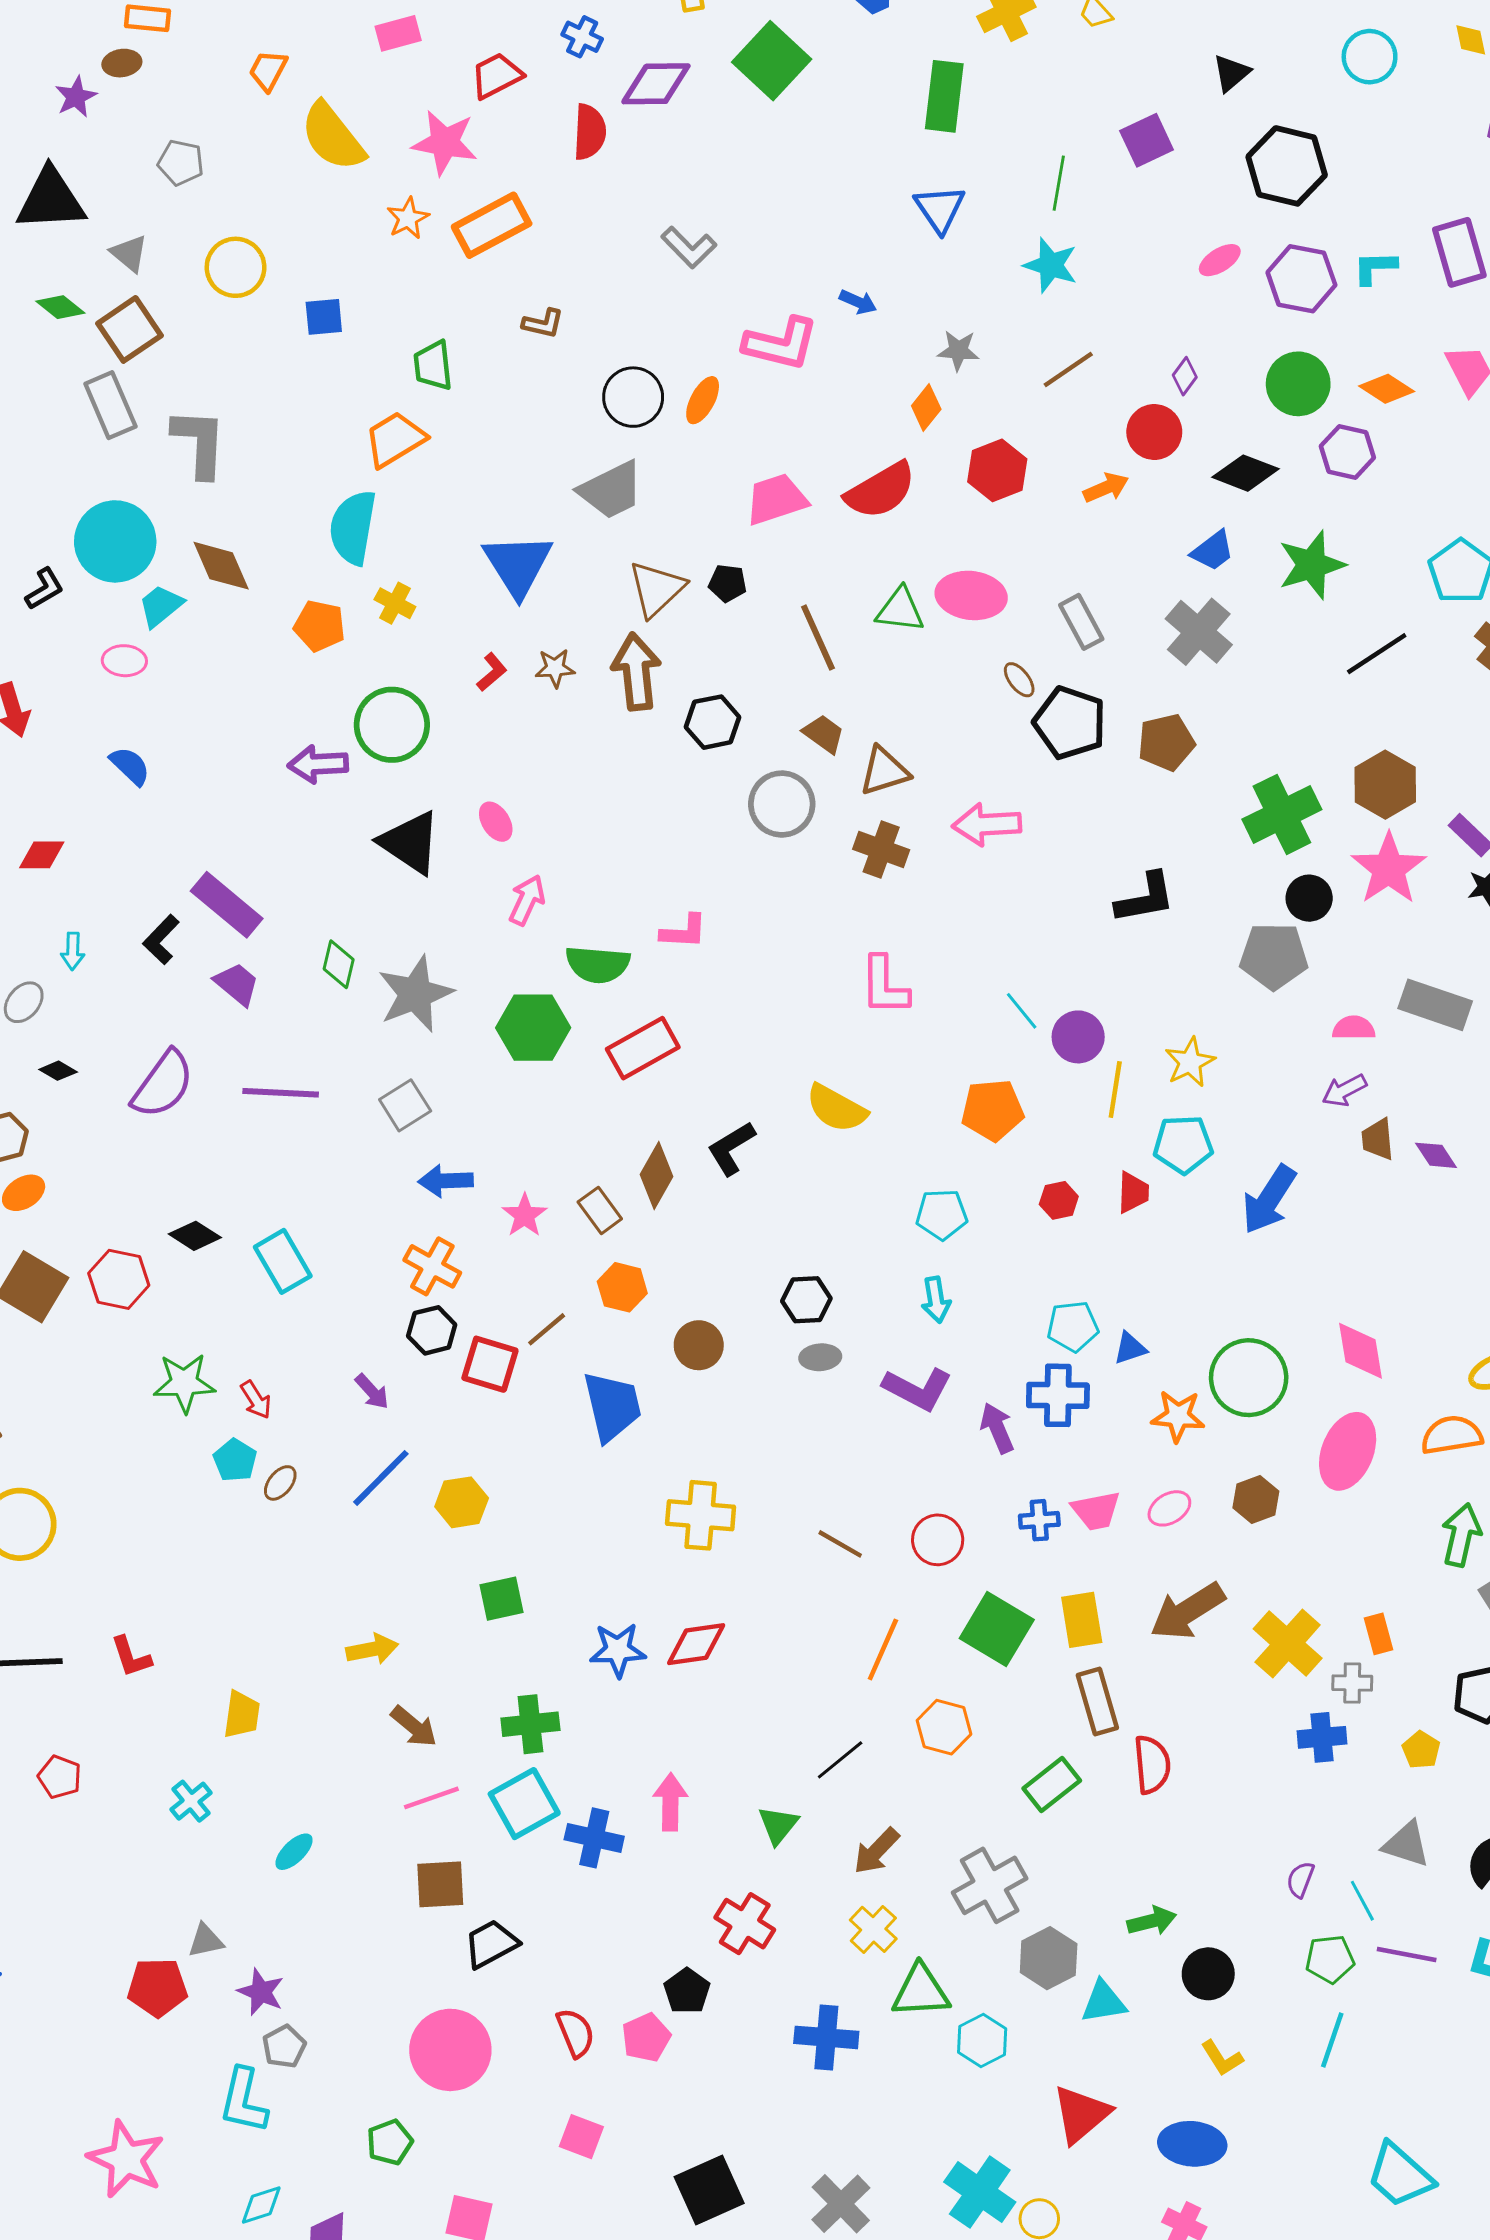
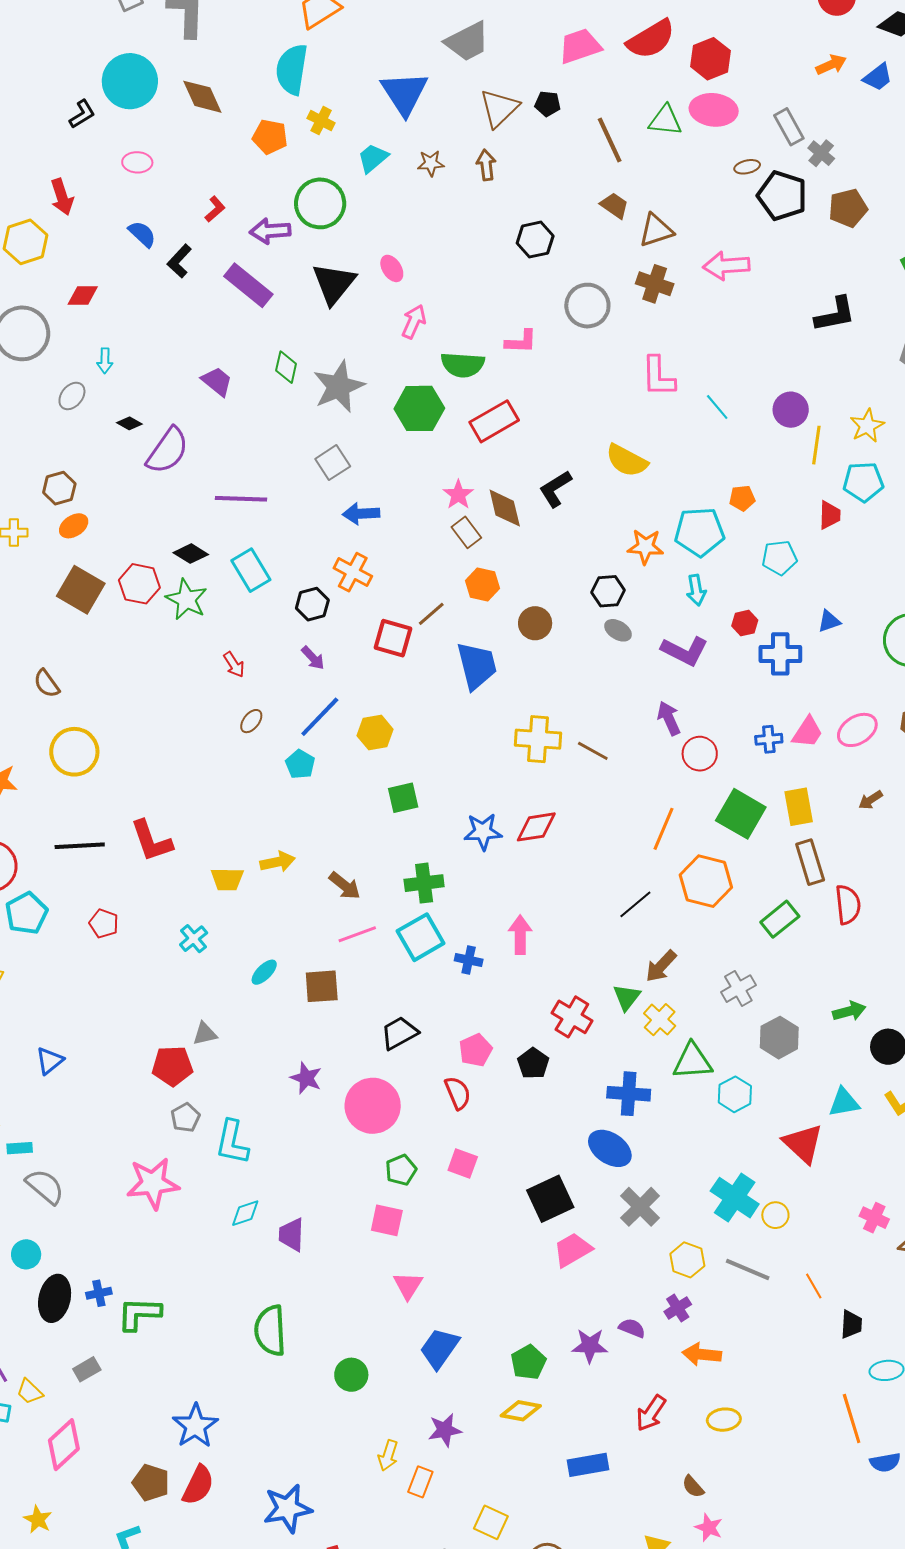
red hexagon: (997, 470) -> (711, 59), moved
orange arrow: (1106, 488) -> (831, 65), moved
cyan trapezoid: (161, 606) -> (373, 158), moved
gray cross: (1199, 632) -> (821, 153), moved, size x0.6
red L-shape: (492, 672) -> (215, 209), moved
brown arrow: (636, 672) -> (486, 165), size x0.6
brown ellipse: (1019, 680) -> (747, 167), turned -65
black hexagon: (713, 722) -> (535, 240), moved
gray circle: (782, 804) -> (587, 306), moved
black triangle: (410, 843) -> (334, 284), turned 36
purple rectangle: (227, 905) -> (248, 285), moved
black L-shape: (161, 940) -> (179, 261), moved
cyan line: (1022, 1011) -> (717, 407), moved
black diamond: (58, 1071) -> (129, 423), moved
purple line: (281, 1093) -> (241, 499), moved
orange pentagon: (993, 1110) -> (742, 498), moved, size x0.6
brown diamond: (657, 1176) -> (505, 508), turned -42
red hexagon: (1059, 1200) -> (745, 623), moved
cyan pentagon: (942, 1214) -> (699, 532), size x1.4
pink star: (525, 1215) -> (458, 495), moved
cyan pentagon: (1073, 1326) -> (779, 558), moved
black hexagon: (432, 1330) -> (312, 604), moved
gray ellipse: (820, 1357) -> (618, 630), turned 36
green star: (184, 1383) -> (187, 599), moved, turned 30
orange star: (1178, 1416) -> (645, 547), moved
purple arrow: (997, 1428) -> (669, 718), moved
cyan pentagon: (235, 1460) -> (300, 764), moved
pink ellipse: (1169, 1508) -> (857, 730), size x1.4
pink trapezoid: (1096, 1511) -> (807, 732), turned -45
brown line: (840, 1544) -> (593, 751), moved
brown arrow: (1187, 1611) -> (871, 800), size x0.5
yellow arrow: (372, 1649) -> (278, 862), moved
red L-shape: (131, 1657) -> (151, 841), size x1.5
yellow trapezoid: (242, 1715) -> (227, 879), turned 84
orange hexagon: (944, 1727) -> (706, 881), size x1.4
green triangle: (778, 1825) -> (627, 997), moved
blue cross: (594, 1838) -> (469, 960), size x0.7
brown square: (440, 1884) -> (322, 986), moved
gray cross: (990, 1885) -> (738, 989), size x0.7
purple star: (261, 1992) -> (306, 1078), moved
cyan triangle: (1104, 2002) -> (844, 1102), moved
pink pentagon: (646, 2038) -> (476, 1050), moved
gray pentagon: (284, 2047) -> (185, 1118), moved
red triangle: (1081, 2114) -> (803, 1144), turned -36
green pentagon: (390, 2142) -> (401, 1170), moved
blue ellipse: (1192, 2144) -> (610, 1148), moved, turned 30
pink star: (126, 2159) -> (153, 1183), turned -30

